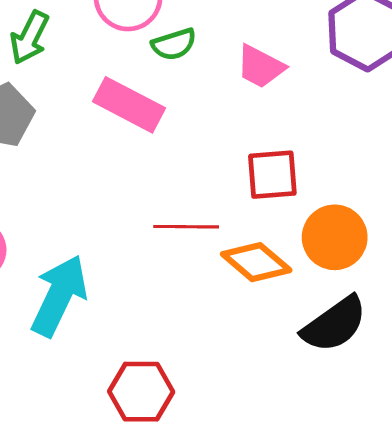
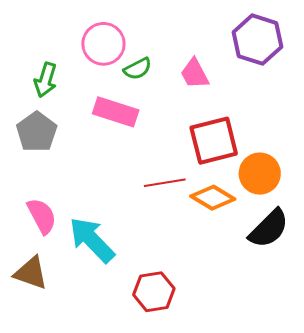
pink trapezoid: (260, 67) -> (195, 74), turned 44
red square: (272, 175) -> (214, 141), size x1.4
cyan arrow: (59, 296) -> (92, 240), turned -60

